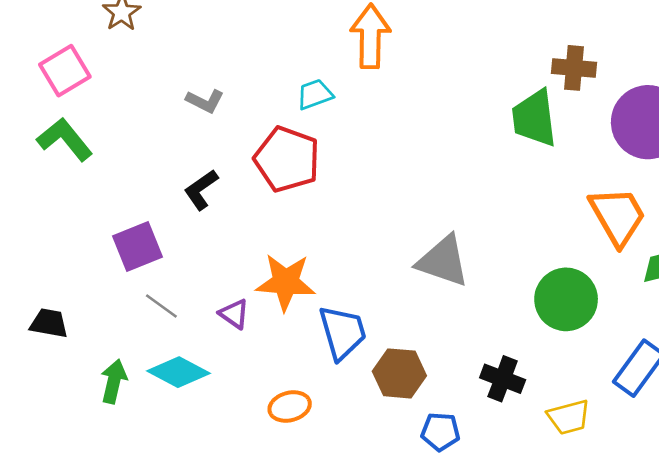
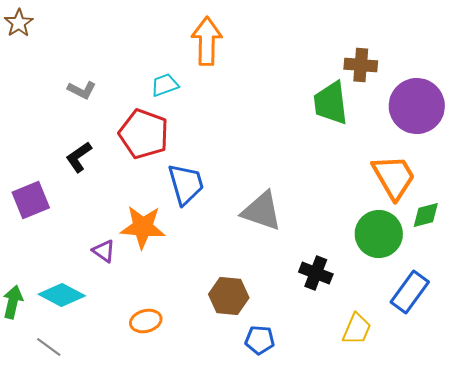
green circle: (566, 299) -> (379, 234), moved
gray line: (161, 306) -> (49, 347), moved
blue trapezoid: (343, 332) -> (186, 184), moved
black cross: (503, 379) -> (316, 273), moved
yellow trapezoid: (569, 417) -> (357, 329), turned -52

